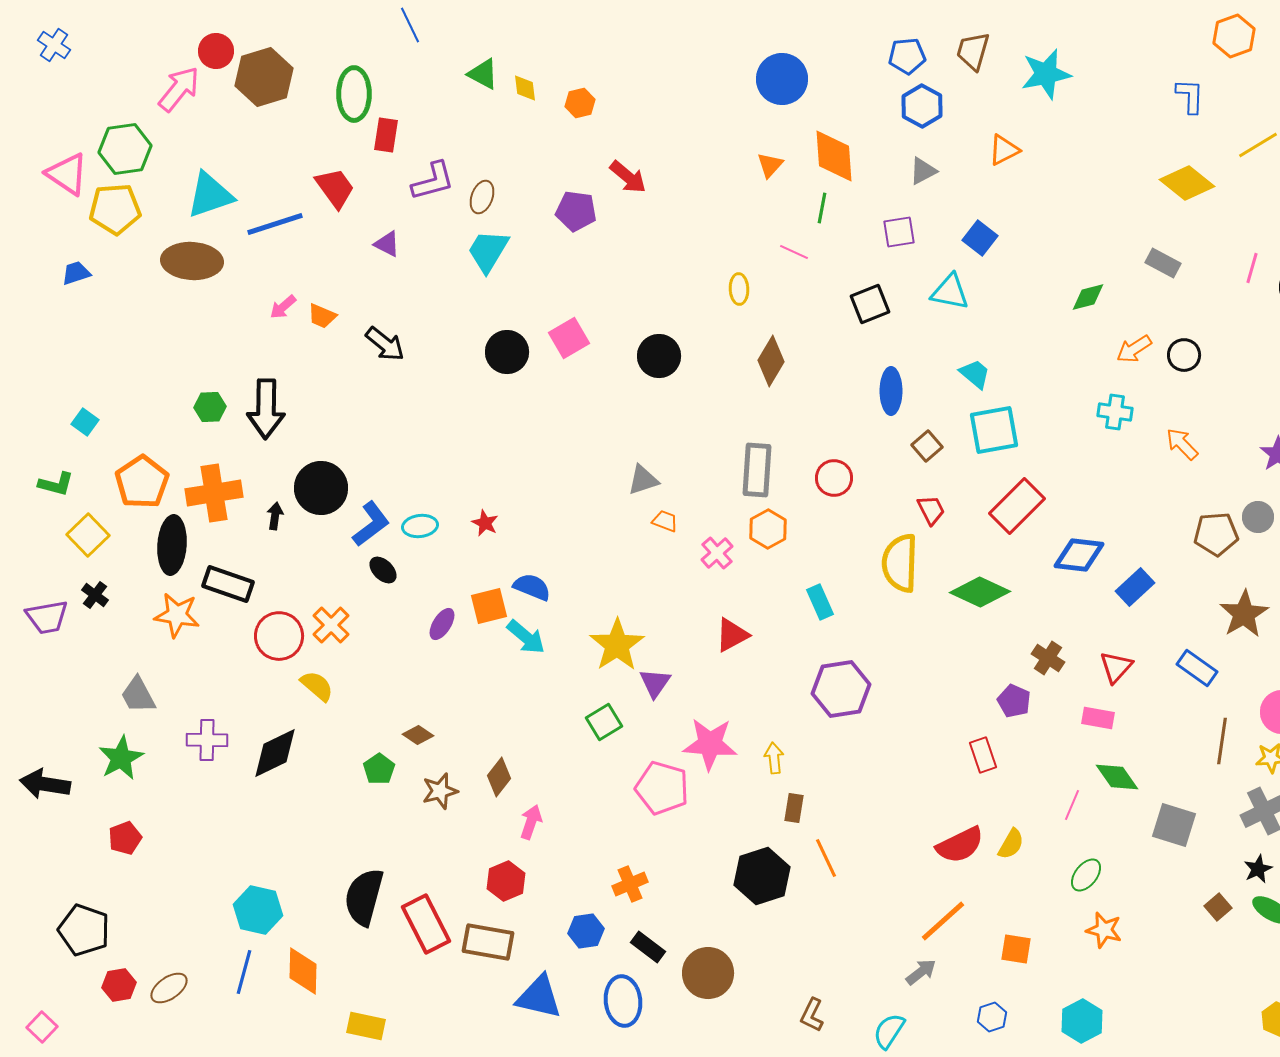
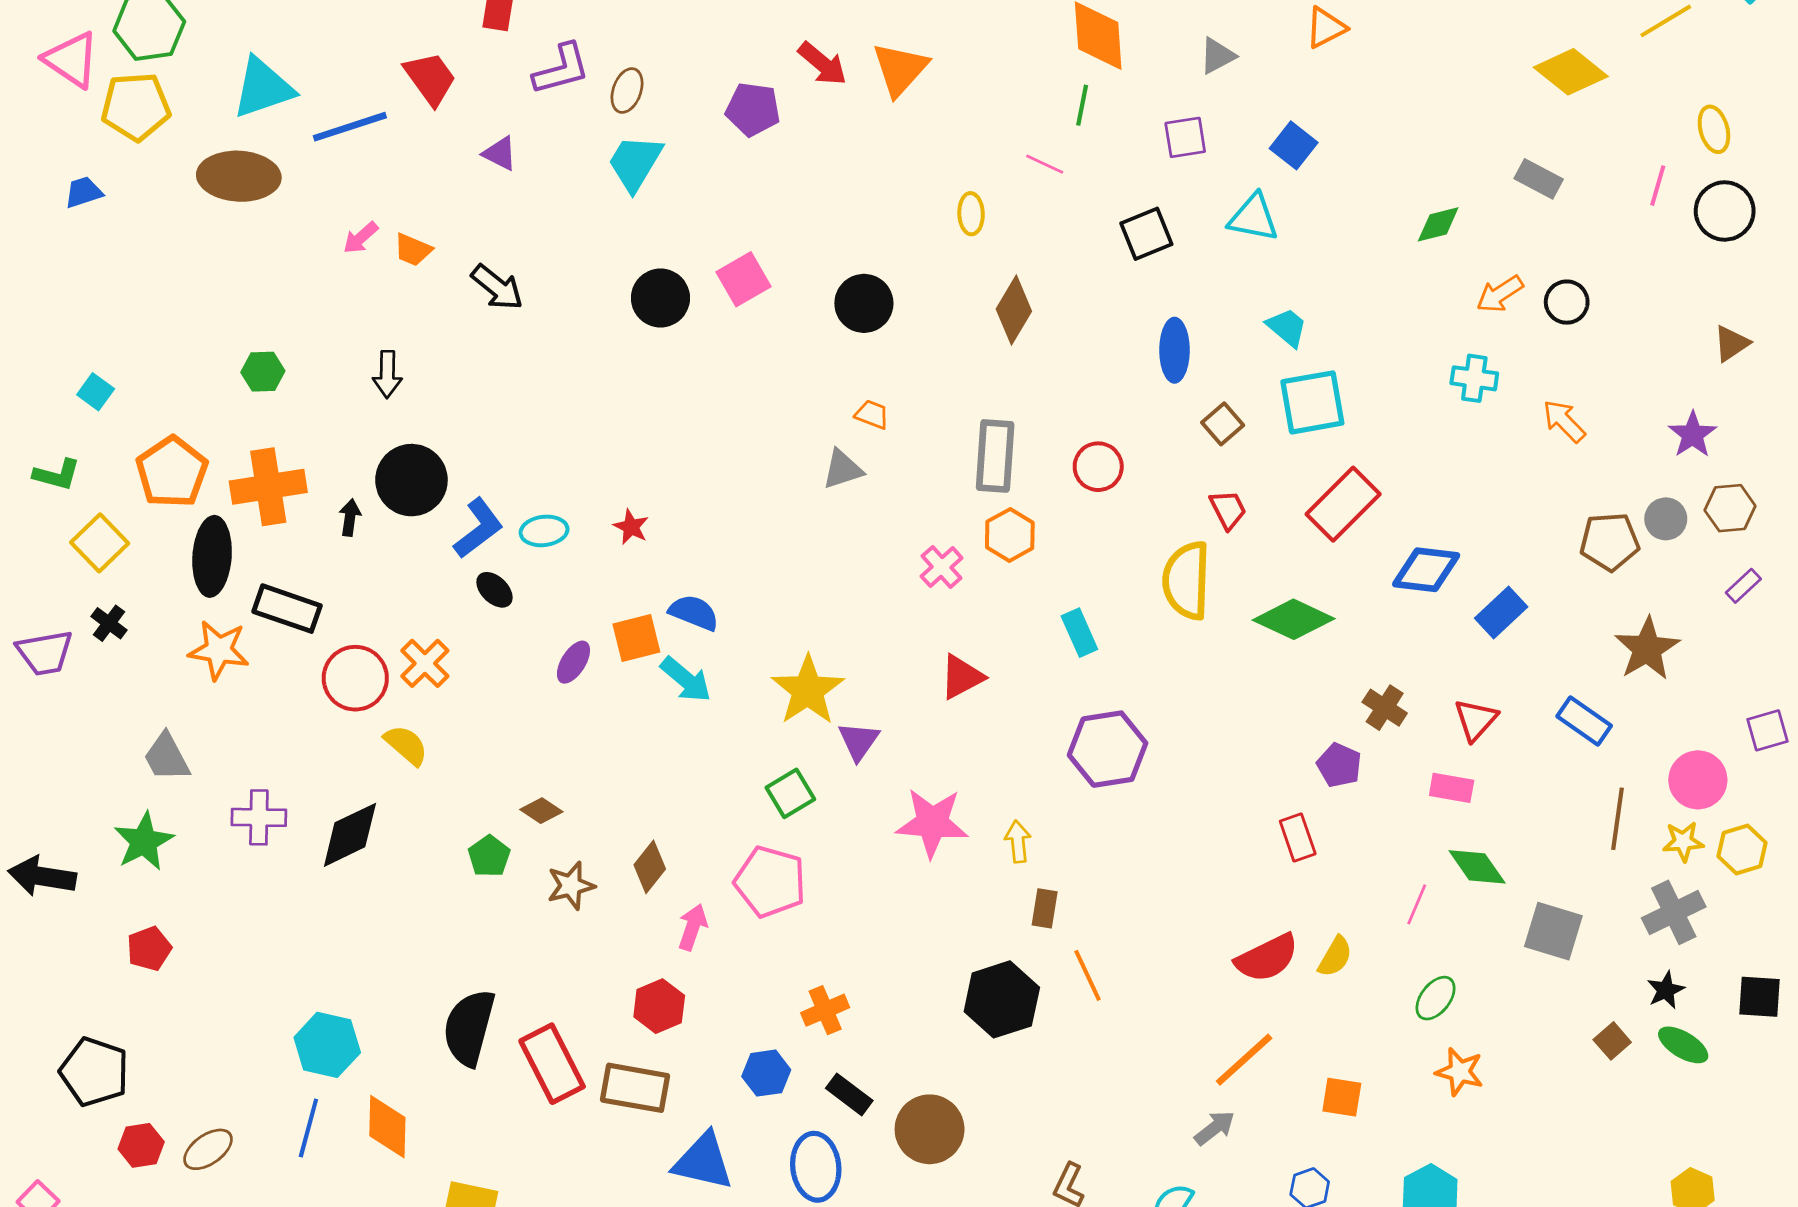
orange triangle: (770, 165) -> (900, 69), moved, size x1.6
black arrow: (266, 409) -> (387, 374), moved, size x0.6
orange trapezoid: (665, 521) -> (872, 414), moved
pink pentagon: (662, 788) -> (770, 882), moved

